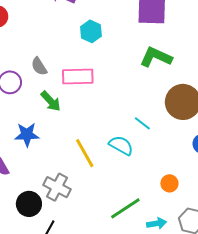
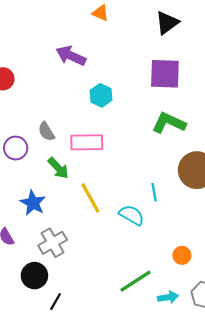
cyan line: (142, 123) -> (154, 192), turned 42
blue star: (27, 135) -> (33, 203), turned 30
yellow line: (85, 153) -> (90, 198), moved
gray cross: (57, 187) -> (53, 243), moved, turned 32

